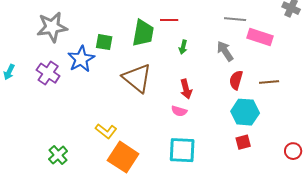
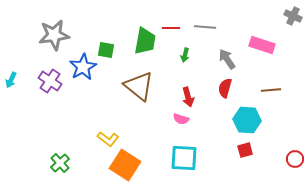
gray line: (235, 19) -> (205, 27), moved
red semicircle: (236, 80) -> (225, 88), moved

